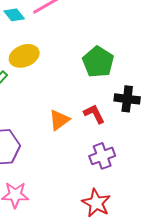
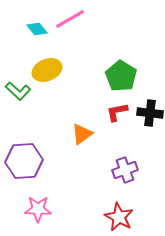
red L-shape: (94, 114) -> (117, 112), moved, turned -75

